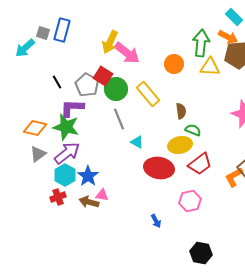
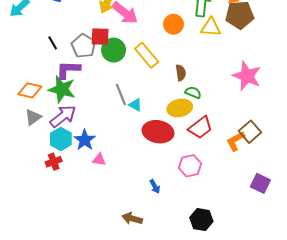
red square: (103, 76) -> (100, 37), turned -30
gray line: (119, 119) -> (121, 94), moved
brown arrow: (89, 202) -> (132, 218), moved

